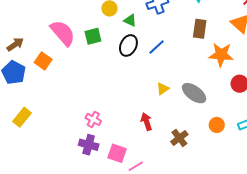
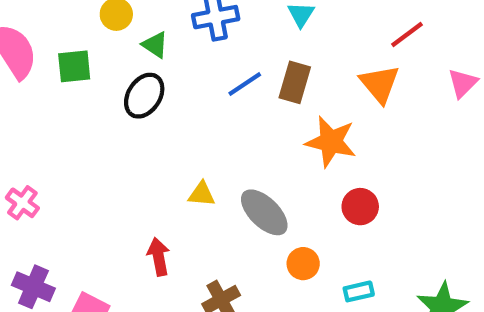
blue line: (157, 47) -> (245, 84), moved
yellow triangle: (163, 89) -> (202, 194), turned 32
pink cross: (93, 119) -> (22, 203), moved
orange circle: (217, 125) -> (303, 264), moved

